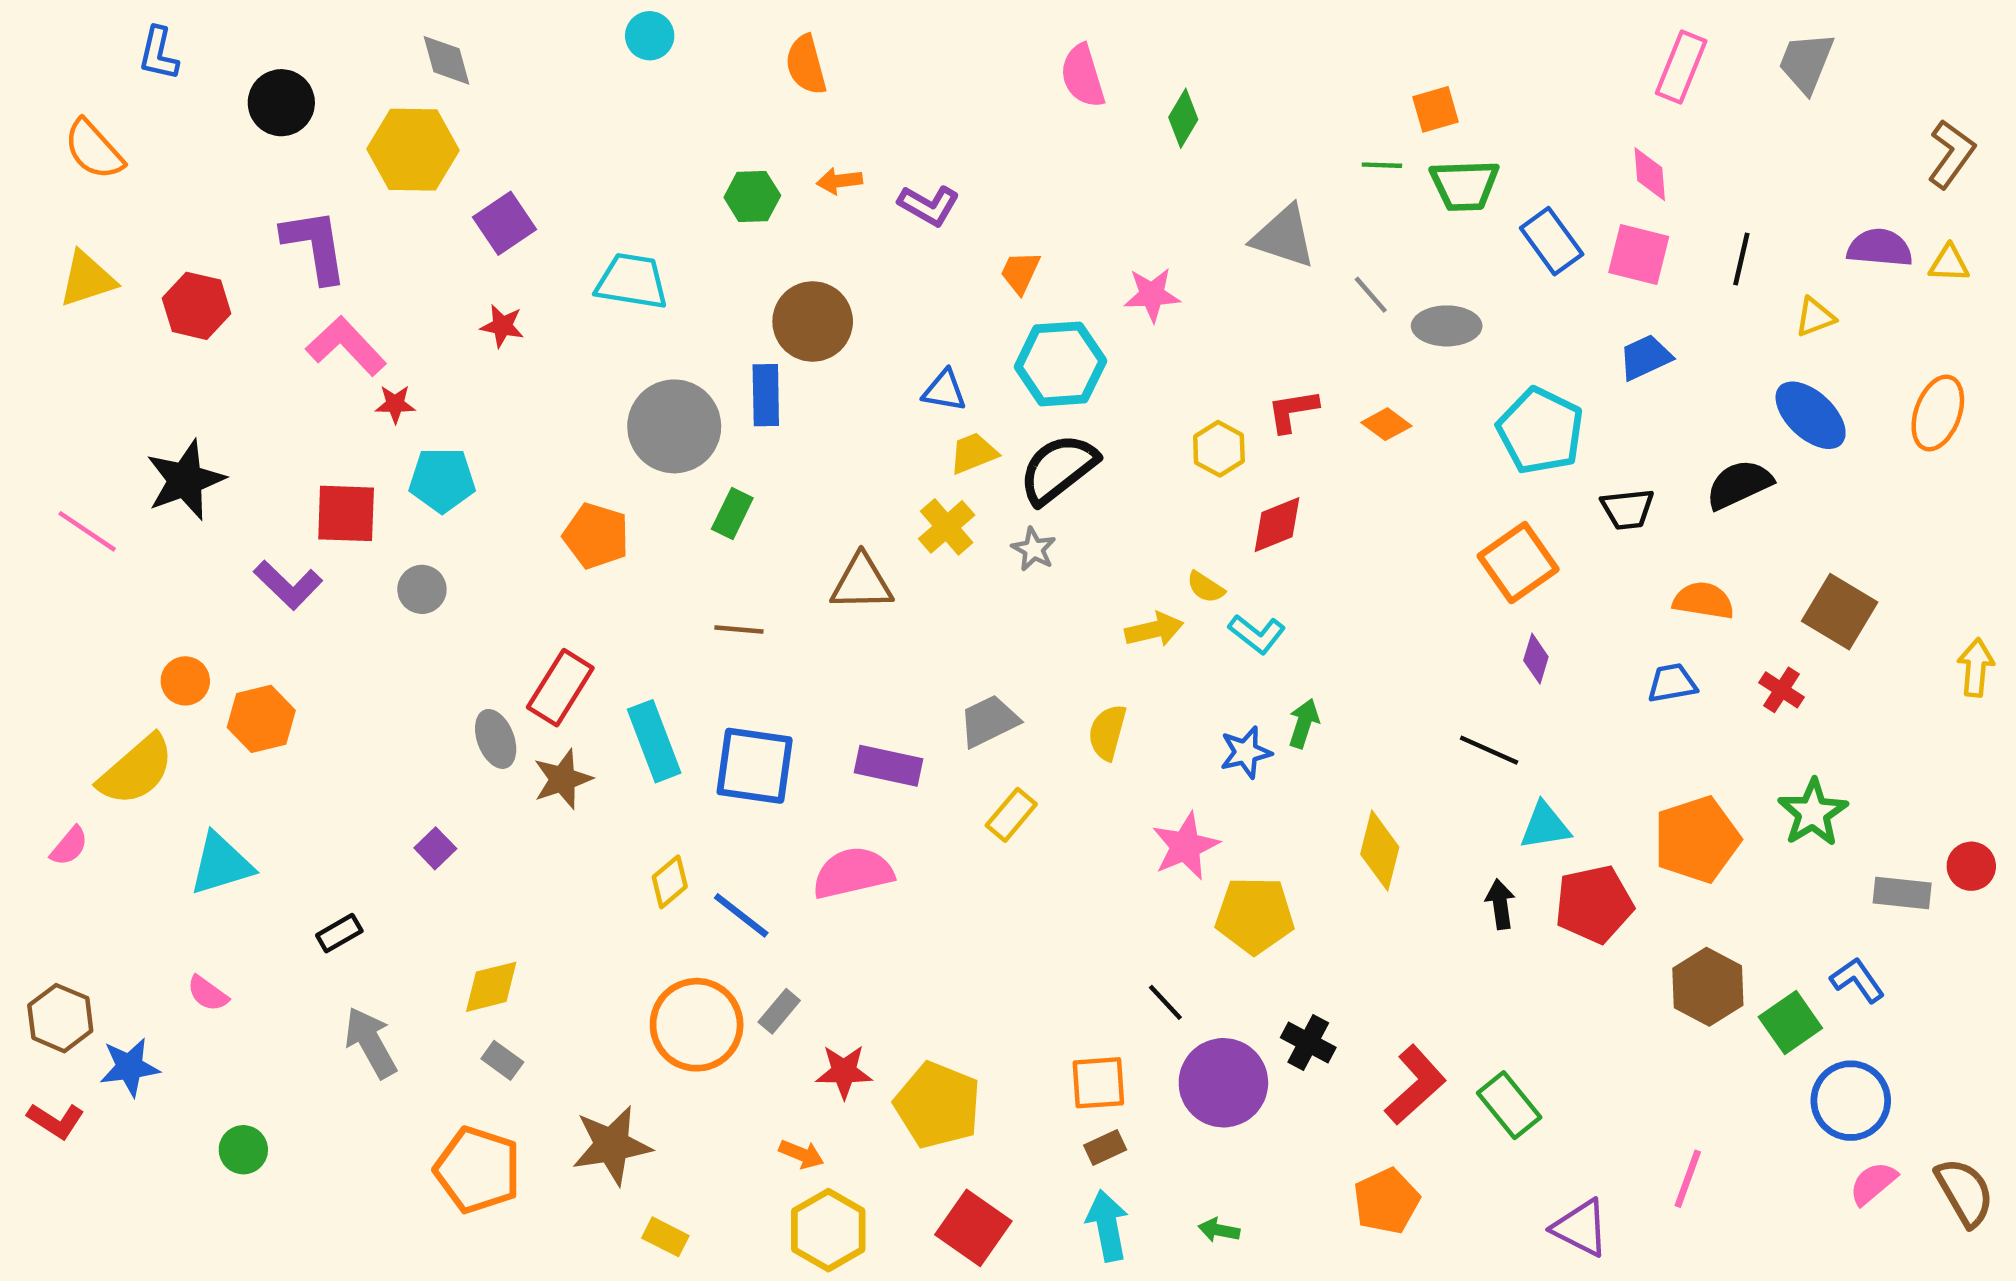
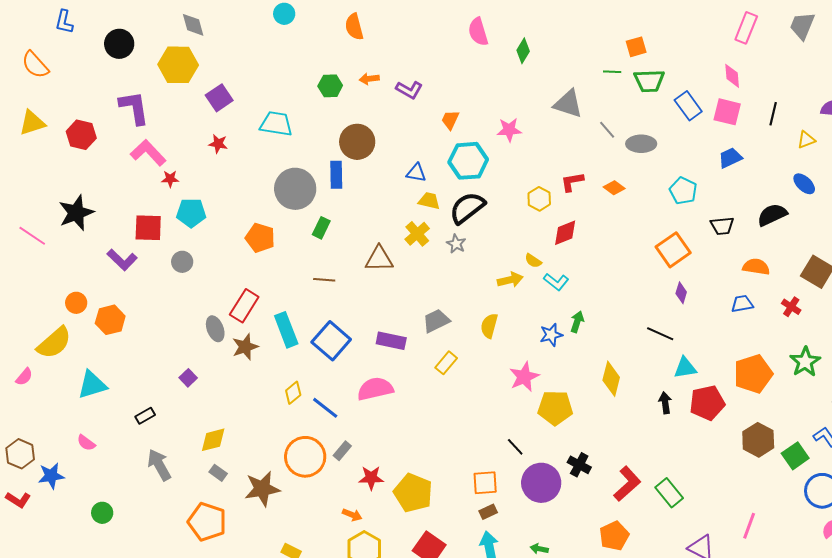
blue ellipse: (1811, 415) -> (804, 184), size x0.7
cyan pentagon: (1540, 431) -> (683, 191), size x0.7
yellow trapezoid: (973, 453) -> (429, 201), turned 35
blue square: (755, 766) -> (331, 341), turned 33
brown star: (612, 1145) -> (262, 489), moved

